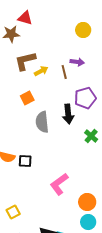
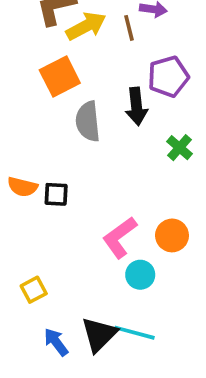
yellow arrow: (41, 71) -> (86, 26), size x1.5
orange square: (27, 98) -> (60, 77), size x1.5
orange circle: (87, 202) -> (172, 235), moved
cyan circle: (88, 222) -> (140, 275), moved

